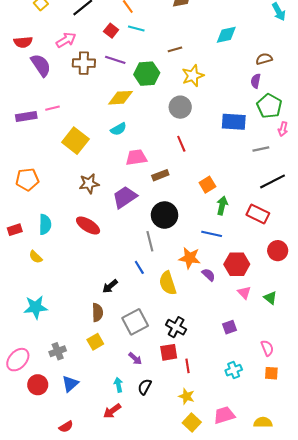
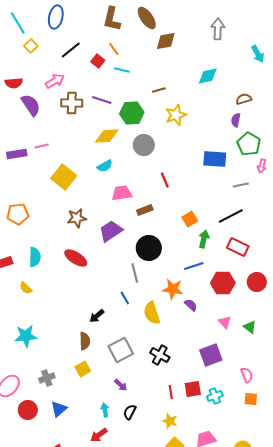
red square: (111, 31) -> (98, 61), moved
gray circle: (180, 107) -> (144, 145), moved
black line: (272, 181) -> (231, 216), moved
blue line: (212, 234) -> (194, 266), turned -30
red hexagon: (237, 264) -> (223, 283), moved
purple square: (229, 327) -> (211, 355), size x1.6
red square: (169, 352) -> (193, 389), moved

